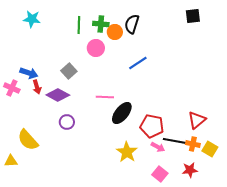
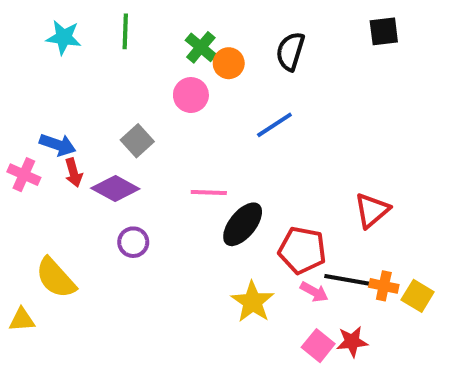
green cross: (101, 24) -> (201, 47), turned 35
black semicircle: (132, 24) -> (290, 51), moved
green line: (79, 25) -> (125, 31), moved
red triangle: (197, 120) -> (372, 210), moved
red star: (190, 170) -> (352, 342), moved

